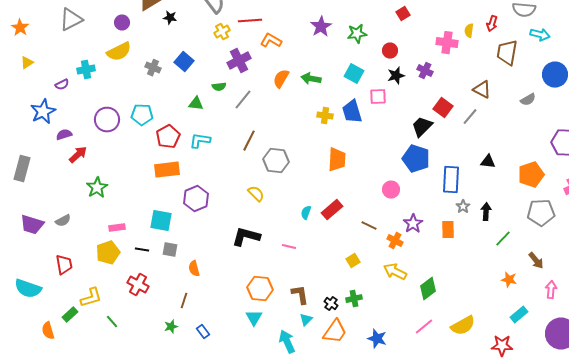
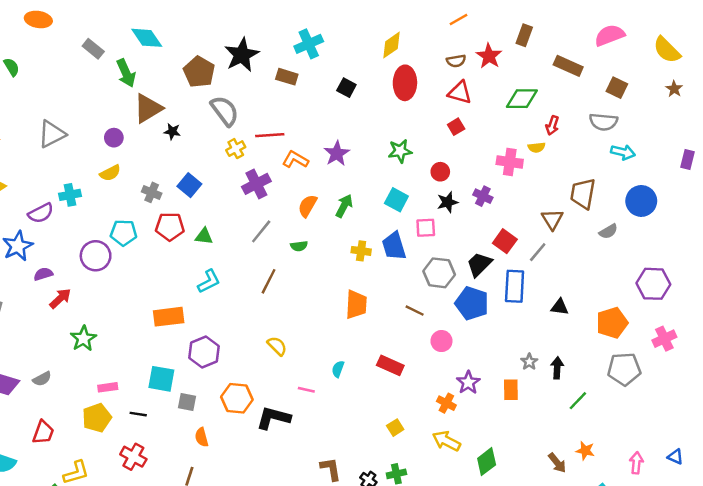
red arrow: (492, 24) -> (552, 125), moved
purple star: (321, 27) -> (337, 153), moved
yellow semicircle: (469, 31) -> (536, 147), turned -104
yellow semicircle: (119, 52) -> (110, 173), size x0.7
brown trapezoid: (507, 53) -> (583, 194), moved
green arrow: (311, 79) -> (344, 206), turned 108
purple semicircle: (62, 85) -> (41, 213), size x1.5
green semicircle: (219, 87) -> (299, 246), moved
brown triangle: (482, 90) -> (552, 219), turned 30
cyan pentagon: (142, 115) -> (124, 233), moved
red pentagon: (168, 137) -> (170, 227), moved, turned 30
cyan L-shape: (200, 141) -> (209, 281), turned 145
orange trapezoid: (337, 160) -> (356, 304), moved
gray hexagon: (276, 161) -> (439, 273), moved
blue rectangle: (451, 180) -> (515, 286), moved
red rectangle: (332, 210) -> (390, 365), moved, turned 65
brown line: (369, 226) -> (415, 311), moved
black L-shape: (246, 237) -> (273, 418), moved
pink line: (289, 247) -> (306, 390), moved
gray square: (170, 250) -> (187, 402), moved
brown arrow: (536, 261) -> (557, 463), moved
red trapezoid: (64, 265) -> (43, 432), turned 30
orange hexagon: (260, 289) -> (237, 398), moved

